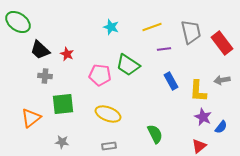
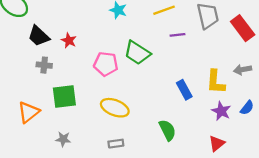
blue rectangle: (171, 81) -> (184, 90), moved
blue semicircle: (221, 127) -> (247, 108), moved

